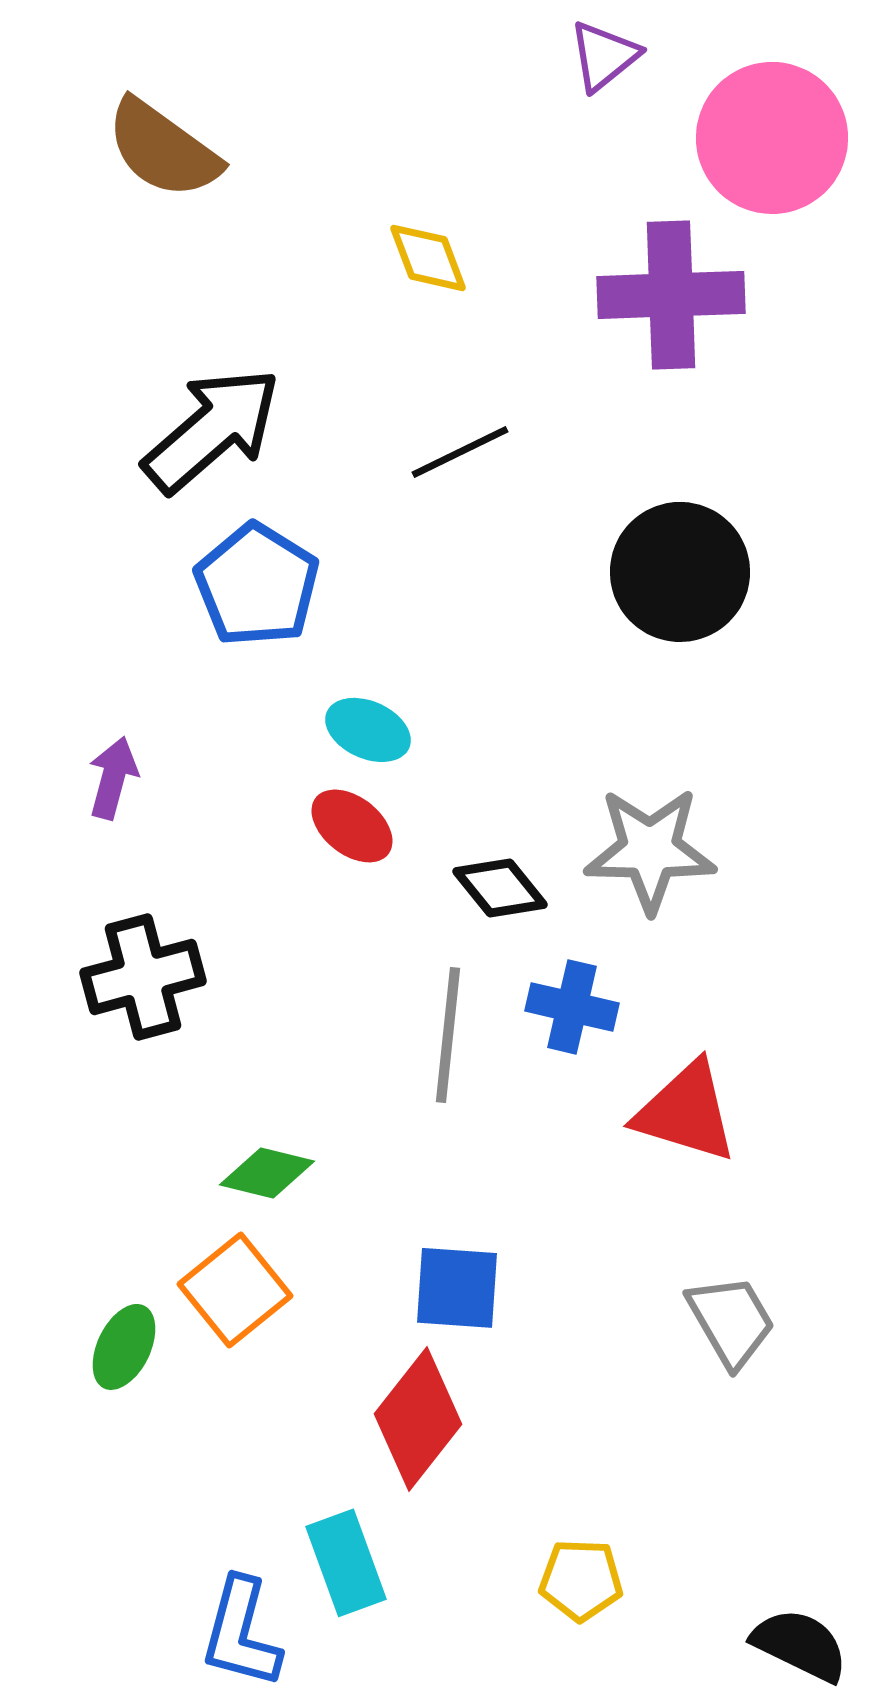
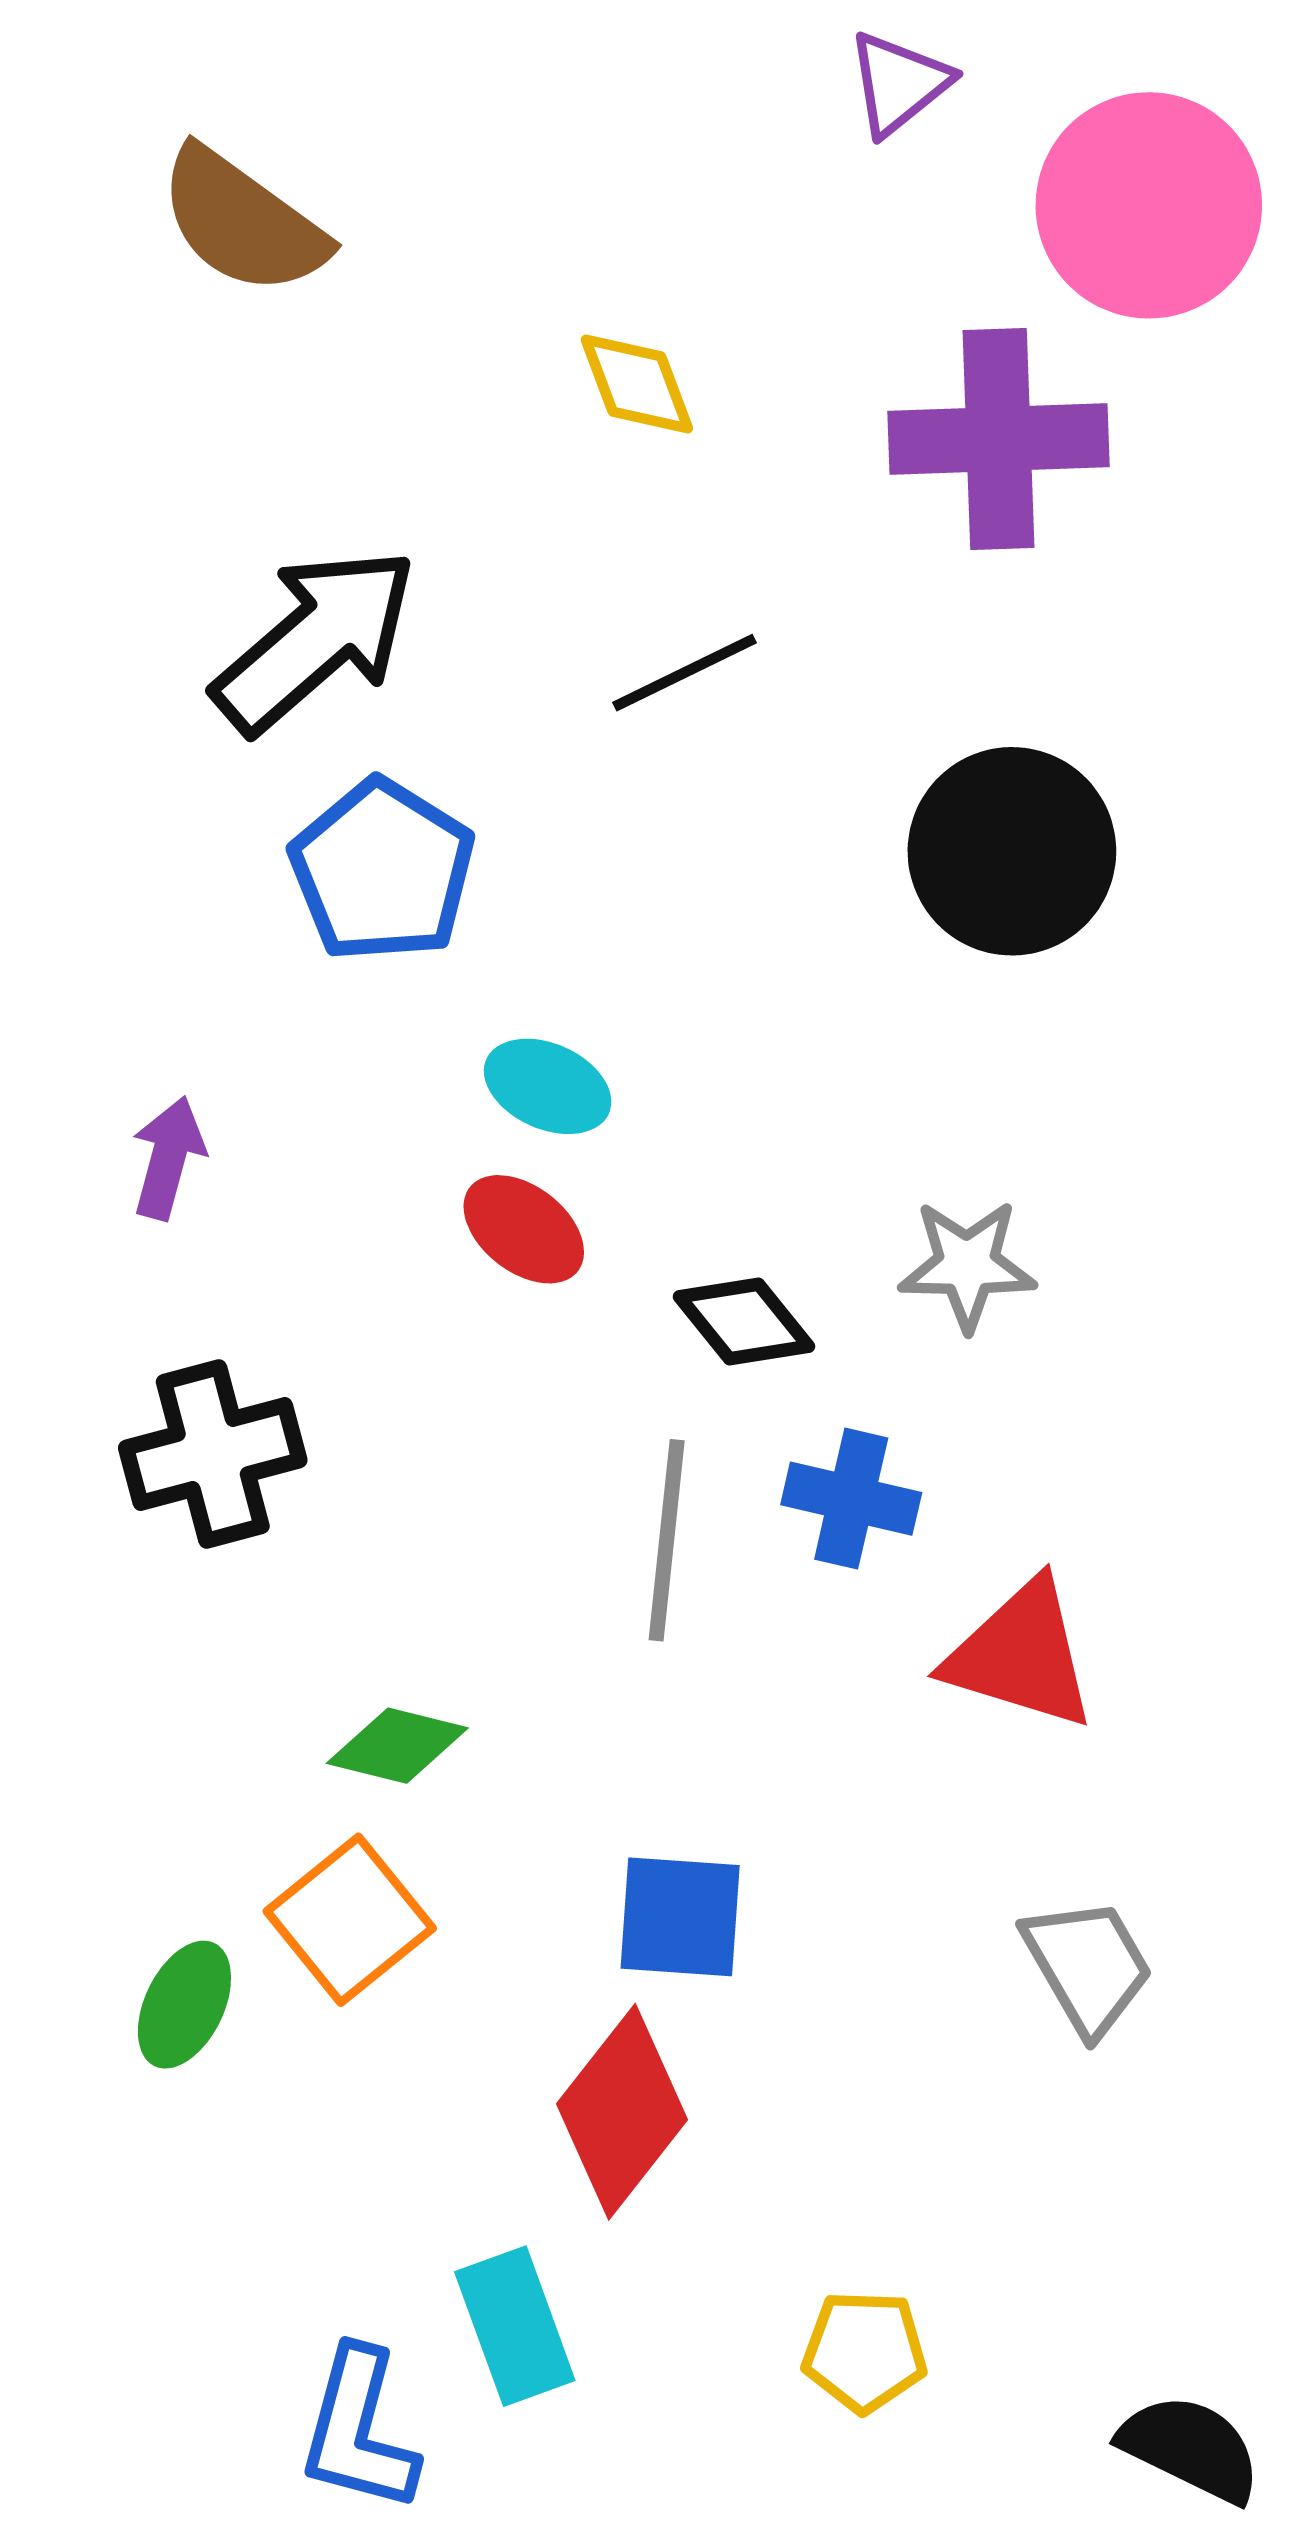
gray star: (650, 850) -> (967, 1265), size x0.7

